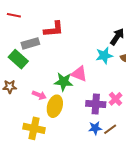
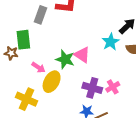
gray rectangle: (30, 43) -> (40, 15), turned -66
cyan star: (104, 55) -> (111, 42), turned -30
green rectangle: (18, 59) -> (23, 40), moved, turned 30

